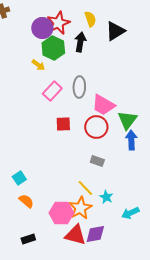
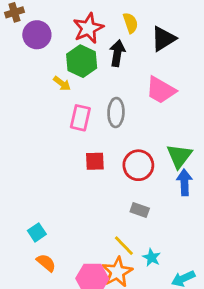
purple circle: (42, 28) -> (37, 35), moved
pink rectangle: (52, 91) -> (80, 118), turned -30
pink trapezoid: (103, 105) -> (161, 90), moved

